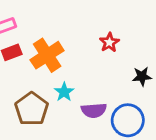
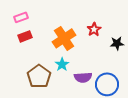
orange cross: (47, 55) -> (64, 38), moved
black star: (142, 76) -> (117, 43), moved

